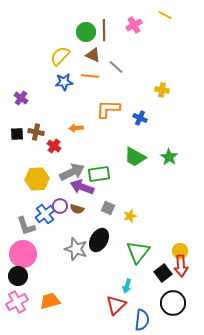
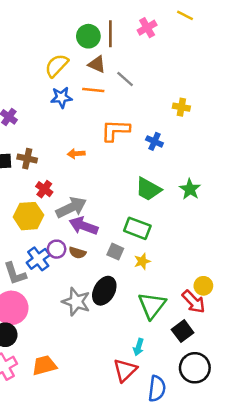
red cross: (54, 146) -> (44, 189), moved
green rectangle: (99, 174) -> (137, 228), moved, turned 30
yellow circle: (180, 251) -> (203, 286), moved
red arrow: (181, 266) -> (194, 302), moved, turned -40

